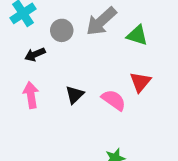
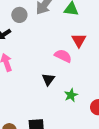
black triangle: (75, 95) -> (48, 79), moved

